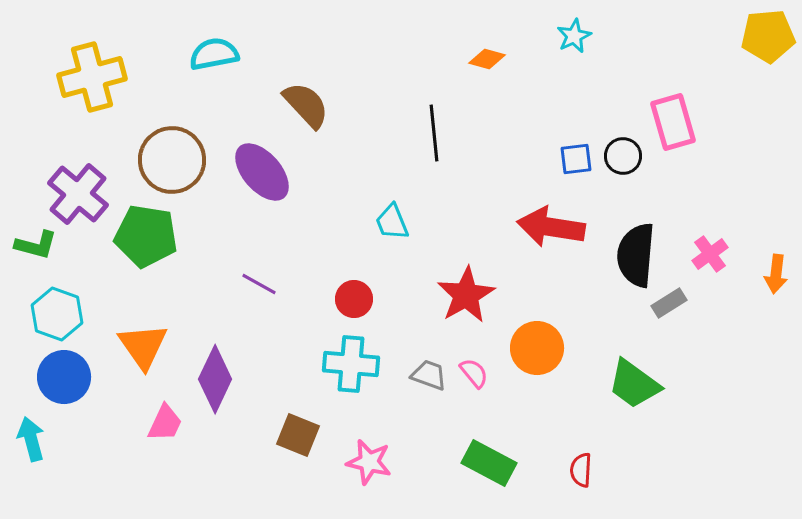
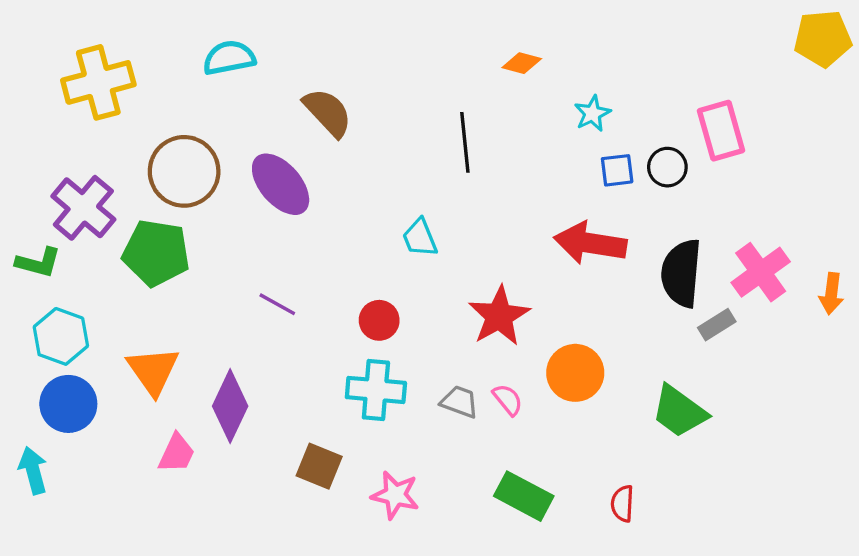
cyan star: (574, 36) -> (592, 113), moved
pink cross: (710, 254) -> (761, 272), size x1.5

